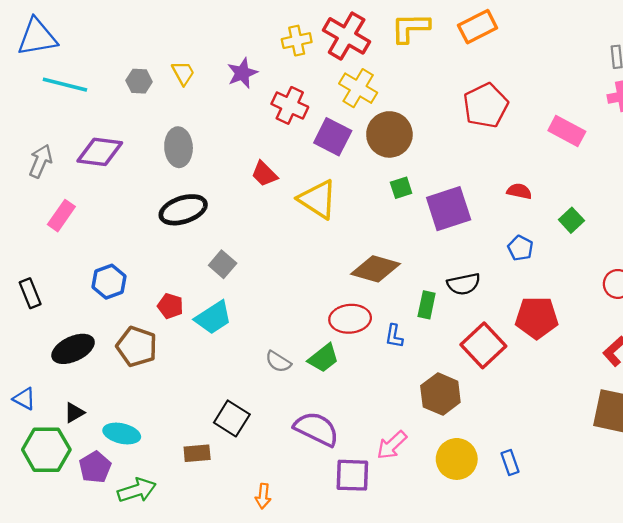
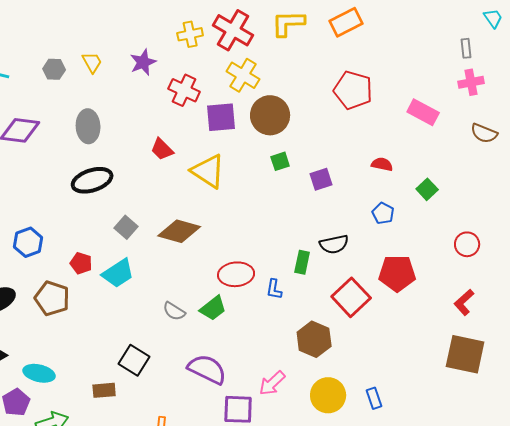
red pentagon: (486, 105) -> (353, 90), turned -30
purple square: (333, 137) -> (221, 117), turned -32
purple square: (449, 209) -> (321, 179), size x0.6
brown diamond: (376, 269) -> (179, 231), moved

